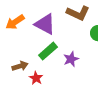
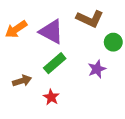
purple star: (71, 59) -> (97, 69), moved
red star: (36, 78) -> (51, 97), moved

